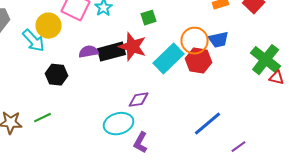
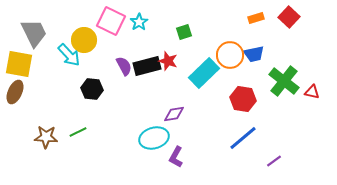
red star: (133, 47) -> (168, 61), size x0.7
purple semicircle: (89, 52) -> (124, 66), turned 72
green cross: (266, 60) -> (284, 81), moved
red hexagon: (199, 61) -> (243, 99), moved

